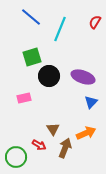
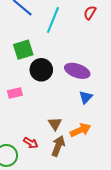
brown triangle: (53, 129) -> (55, 124), moved

